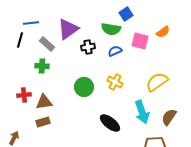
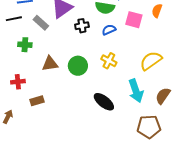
orange semicircle: (163, 32) -> (157, 11), turned 144
black line: (20, 40) -> (14, 19), turned 63
green cross: (42, 66) -> (25, 45), moved
red cross: (24, 95) -> (18, 82), moved
brown triangle: (44, 102) -> (50, 64), moved

